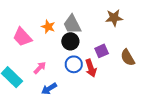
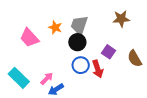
gray trapezoid: (72, 24) -> (79, 25), turned 45
purple square: (102, 51) -> (109, 52), turned -32
pink arrow: (40, 68) -> (47, 79), moved

